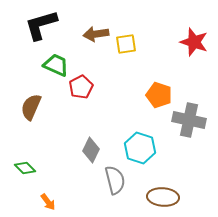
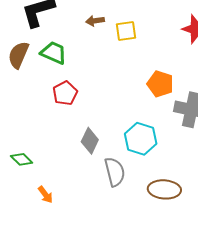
brown arrow: (96, 34) -> (95, 21), size x0.7
red pentagon: (81, 87) -> (65, 93), moved
brown semicircle: (31, 107) -> (18, 55), moved

